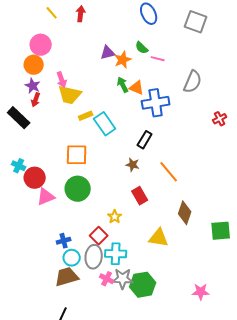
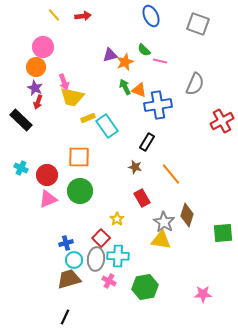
red arrow: (81, 14) -> (83, 16), turned 77
red cross: (220, 119) -> (222, 121), size x1.6
red circle: (35, 178) -> (47, 175), moved
gray star: (123, 279) -> (164, 222), moved, turned 30

